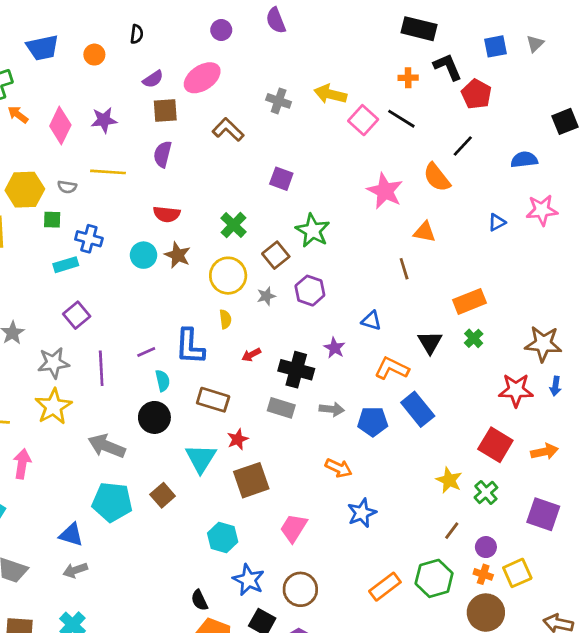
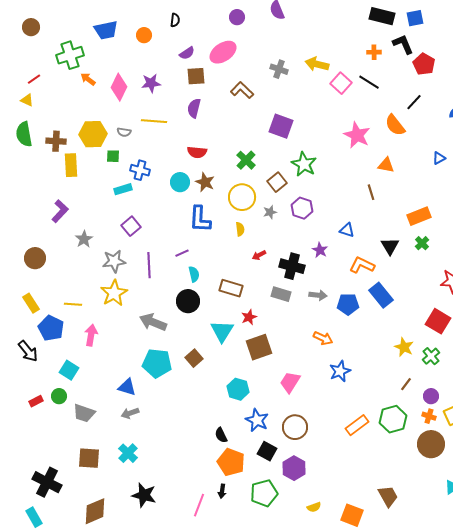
blue square: (495, 46) -> (415, 18), moved
purple square: (281, 179) -> (281, 126), size x1.4
blue L-shape: (190, 347) -> (200, 219), moved

